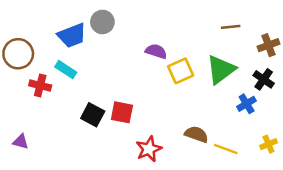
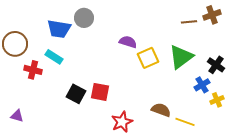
blue trapezoid: (72, 35) -> (59, 29), turned 30
brown cross: (268, 45) -> (212, 15), moved
yellow cross: (268, 144) -> (217, 100), moved

